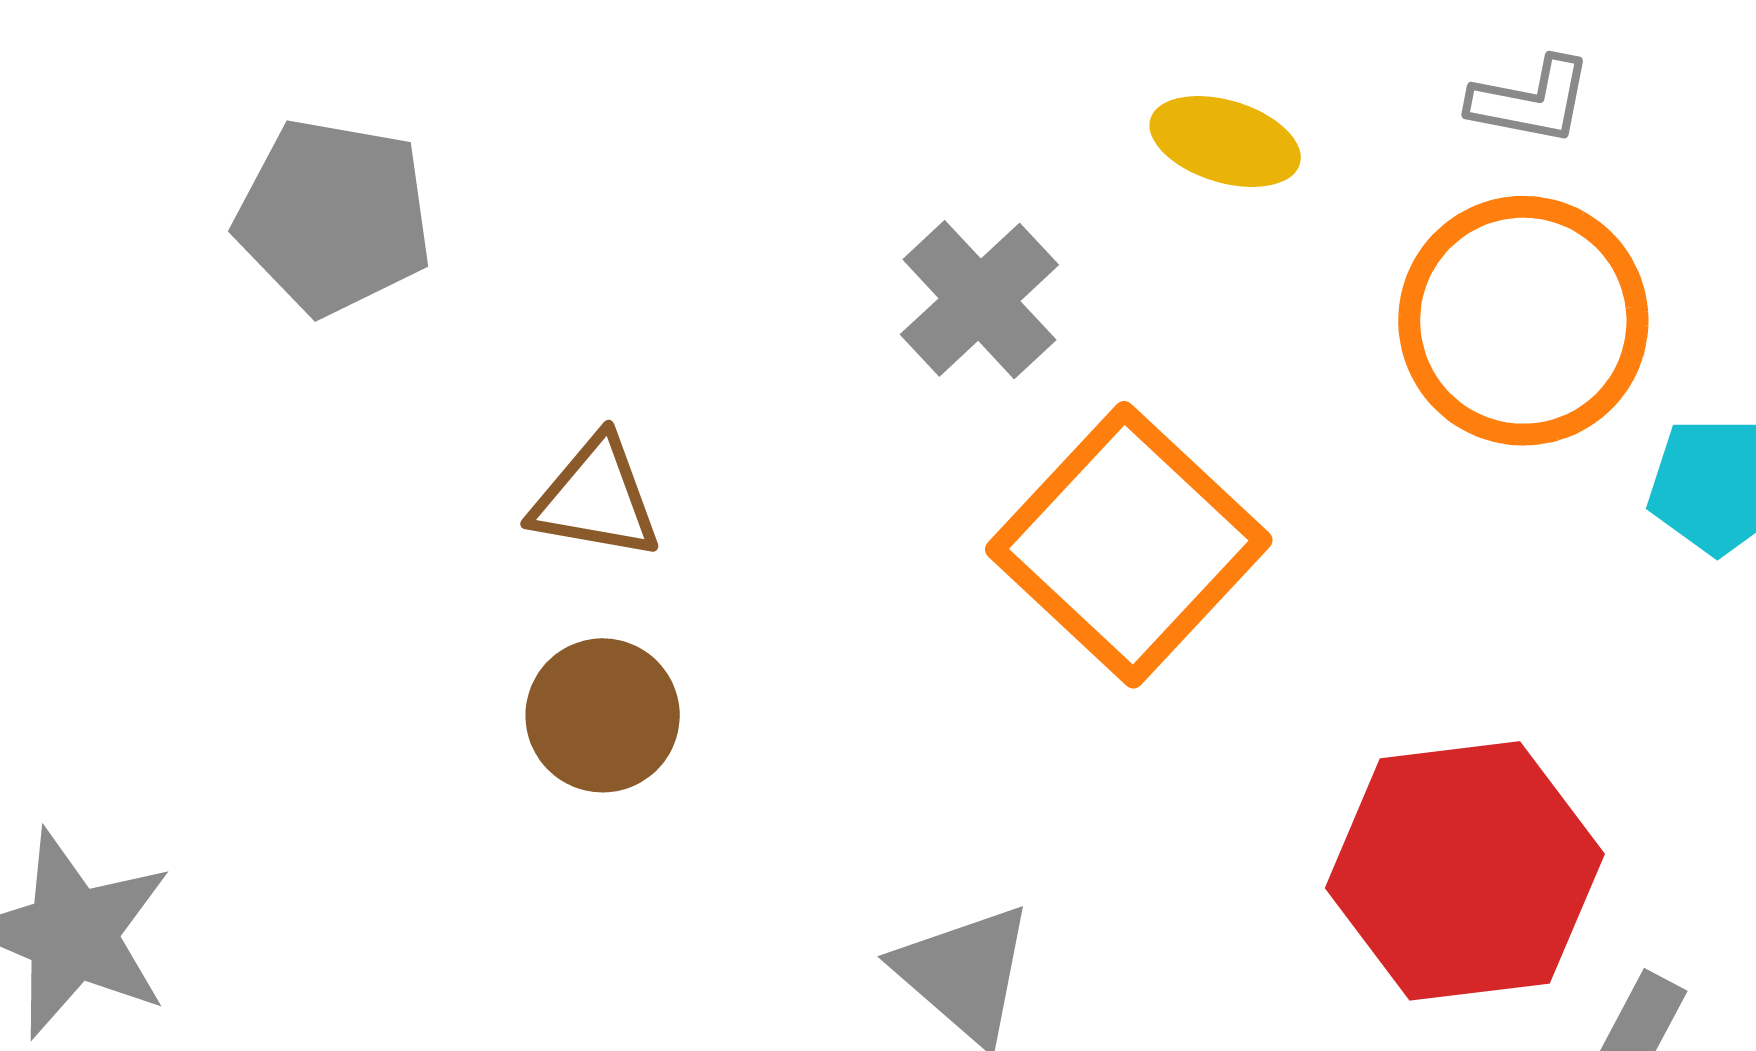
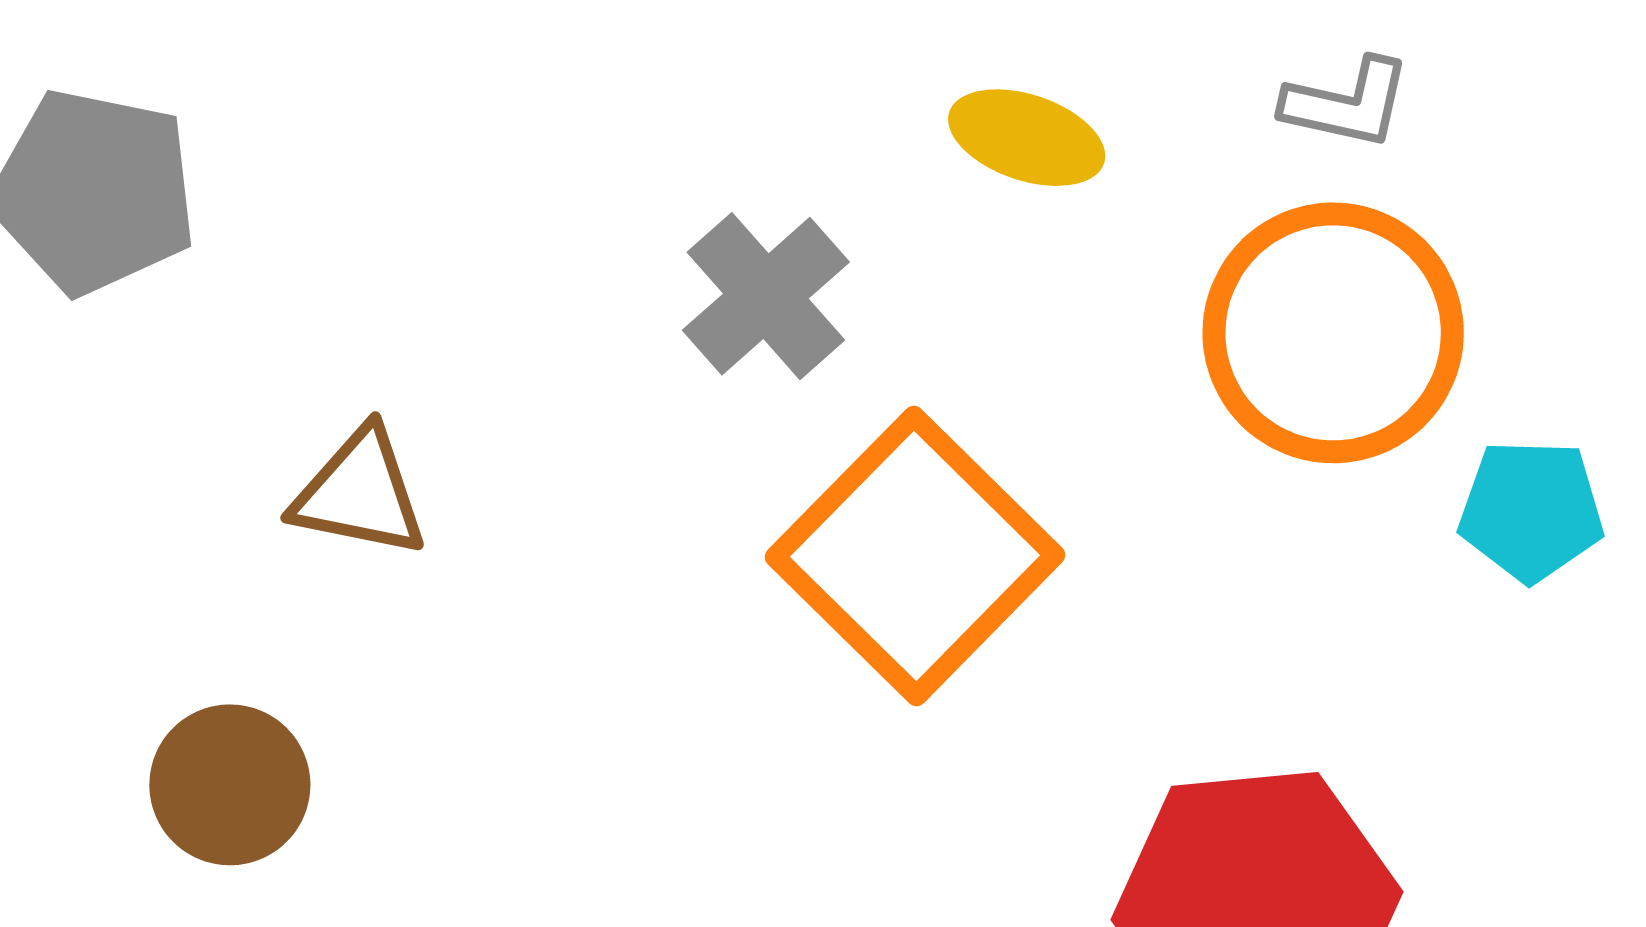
brown circle: (603, 715) -> (230, 785), moved

